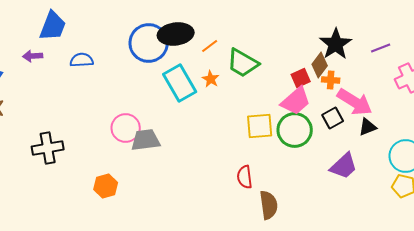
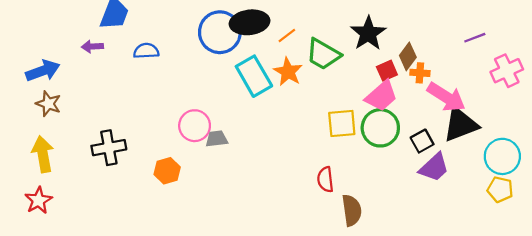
black star: (336, 44) -> (368, 33), moved
orange star: (211, 79) -> (288, 72), size x1.5
black square: (333, 118) -> (422, 141), moved
black triangle: (368, 127) -> (461, 125), size x1.8
gray trapezoid: (146, 140) -> (217, 139), size x0.7
orange hexagon: (106, 186) -> (167, 171), moved

